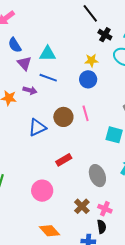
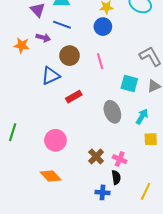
brown circle: (63, 117) -> (70, 56), moved
red rectangle: (64, 160) -> (74, 97), moved
gray ellipse: (97, 176) -> (112, 112), moved
orange diamond: (49, 231) -> (51, 176), moved

